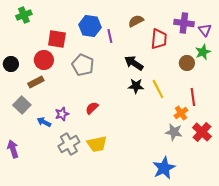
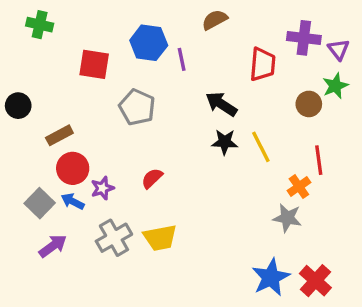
green cross: (24, 15) -> (40, 25), turned 35
brown semicircle: (136, 21) -> (215, 20), moved
red circle: (44, 60) -> (73, 168), moved
gray square: (22, 105) -> (40, 203), moved
red cross: (202, 132) -> (315, 281), moved
purple arrow: (13, 149) -> (53, 246), moved, turned 72

